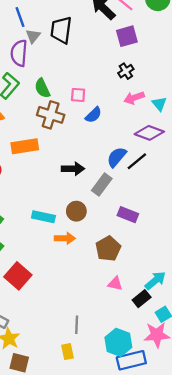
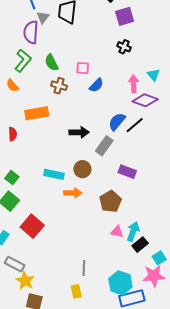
black cross: (126, 71) -> (124, 47), turned -32
pink arrow: (134, 98) -> (134, 84), moved, turned 108
brown cross: (51, 115) -> (59, 86), size x0.7
cyan arrow: (155, 281) -> (133, 231), moved, turned -30

